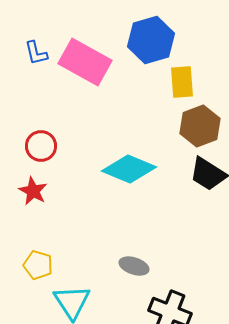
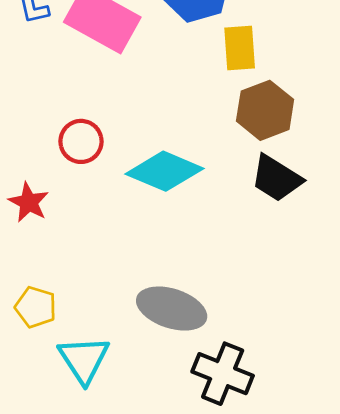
red circle: (41, 146) -> (81, 141), moved
gray ellipse: (134, 266) -> (172, 309), size x1.6

